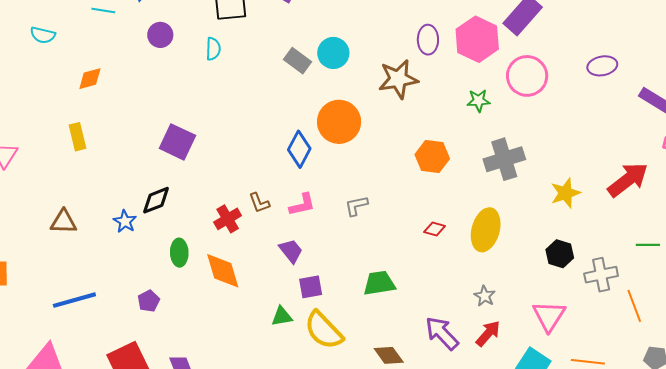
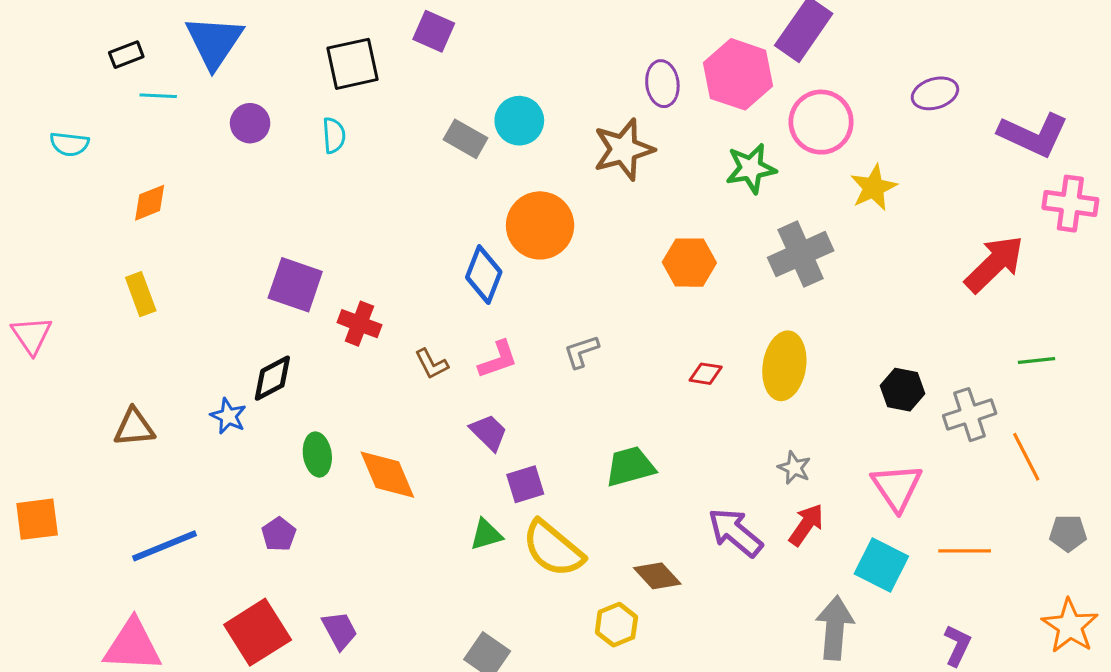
green star: (479, 101) -> (751, 168), size x1.4
yellow star: (565, 193) -> (874, 188), moved
red cross: (228, 219) -> (359, 324), moved, turned -32

